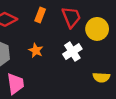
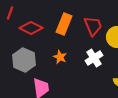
orange rectangle: (40, 15) -> (64, 24), size x1.5

